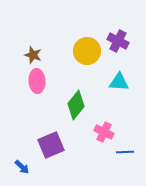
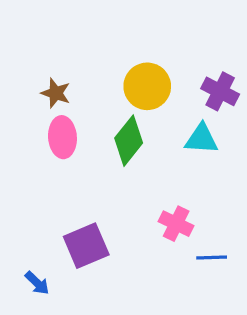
purple cross: (118, 41) -> (220, 91), moved
green diamond: (76, 105) -> (129, 141), moved

